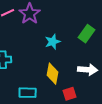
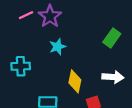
cyan star: (53, 42) -> (58, 47), moved

